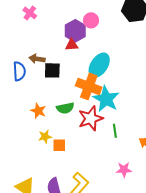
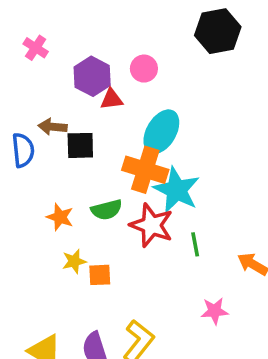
pink circle: (91, 20) -> (144, 69), moved
purple hexagon: (75, 31) -> (92, 76), moved
red star: (91, 118) -> (152, 225), turned -30

